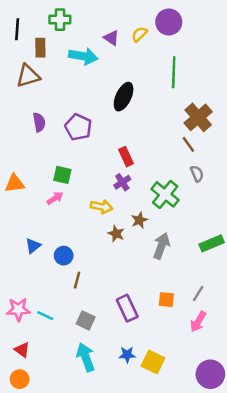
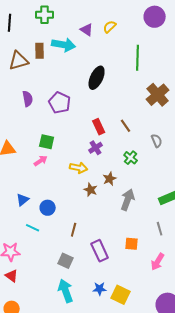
purple circle: (169, 22) -> (155, 17), moved
brown rectangle: (40, 48) -> (40, 51), moved
brown line: (188, 144) -> (126, 126), moved
green cross: (165, 194) -> (131, 158), size x0.6
brown line: (77, 280) -> (74, 230), moved
gray line: (198, 294) -> (160, 229), moved, turned -48
cyan line: (45, 316) -> (33, 228), moved
red triangle: (22, 350) -> (12, 276), moved

